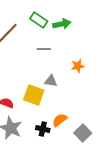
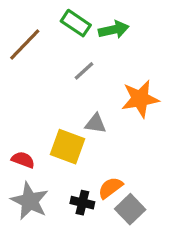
gray line: (44, 49) -> (84, 71), turned -40
orange star: (78, 66) -> (140, 99), size x1.6
gray square: (83, 133) -> (130, 209), moved

